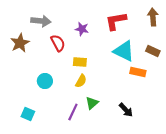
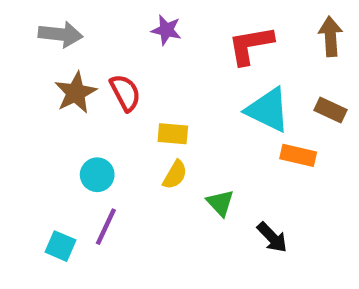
gray arrow: (41, 21) -> (60, 34), moved
purple star: (82, 29) -> (166, 30), moved
brown star: (20, 43) -> (76, 93), moved
green triangle: (92, 103) -> (220, 203), moved, turned -32
purple line: (73, 112) -> (106, 227), moved

